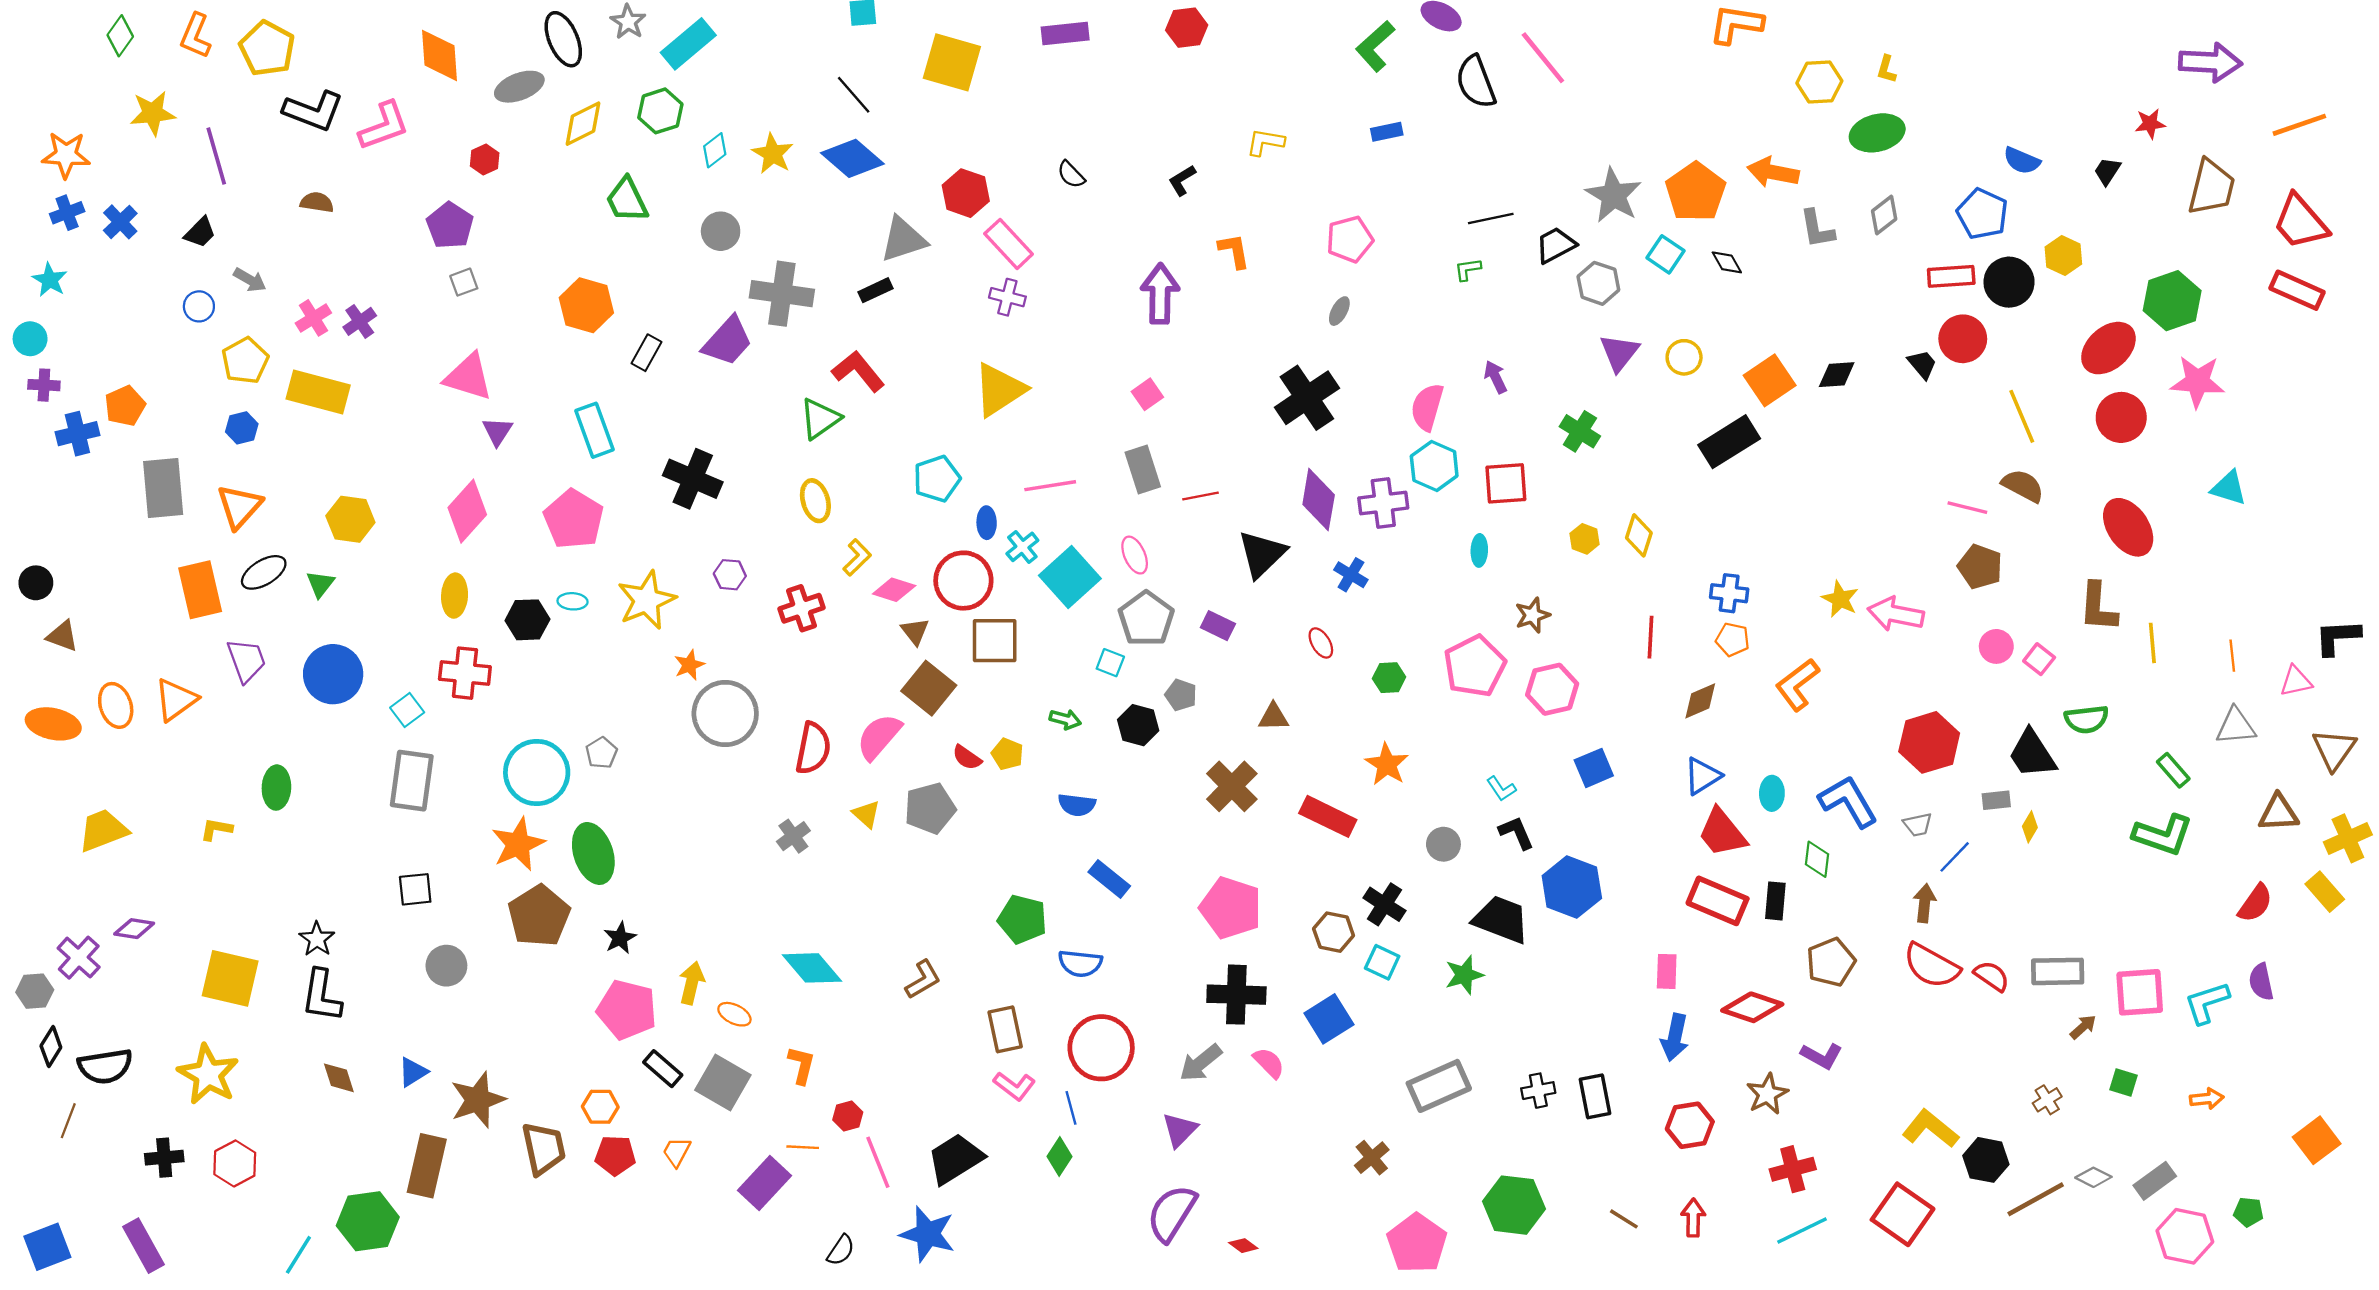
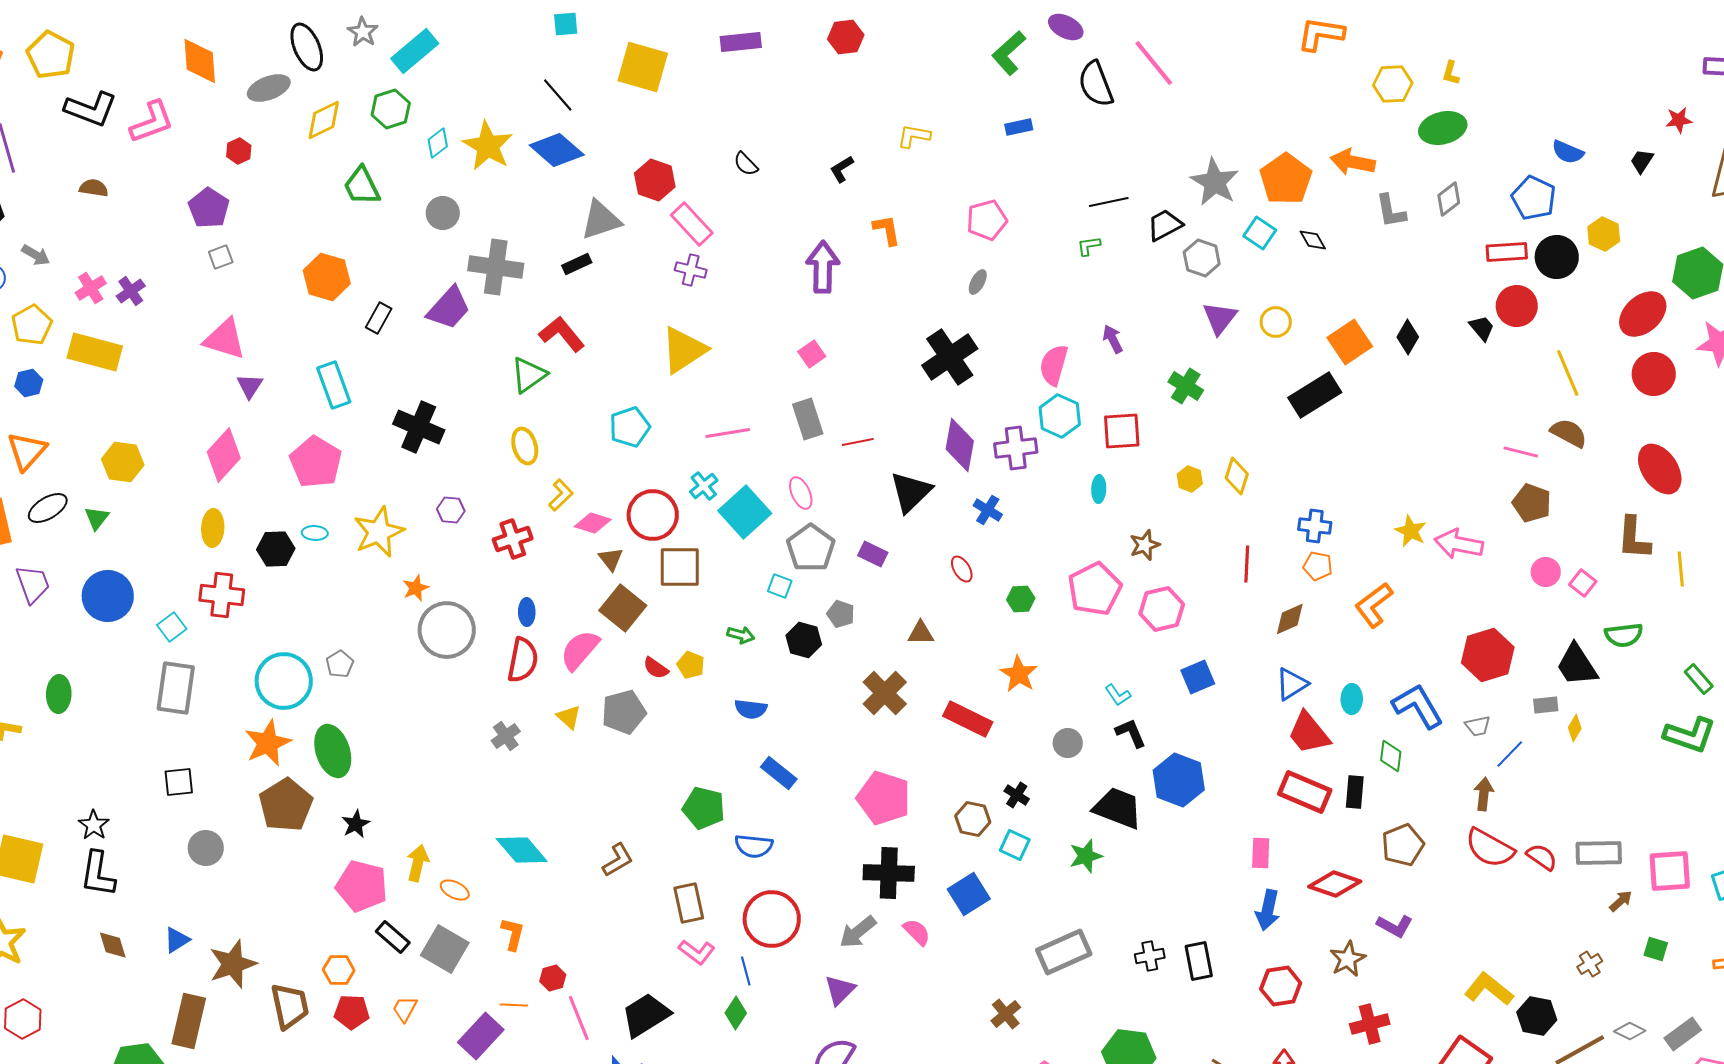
yellow star: (773, 154) -> (488, 146), size x1.4
black diamond: (1837, 375) -> (1408, 337), turned -56
blue ellipse: (987, 523) -> (527, 612), moved
black cross: (1384, 904) -> (1017, 795), size x0.7

